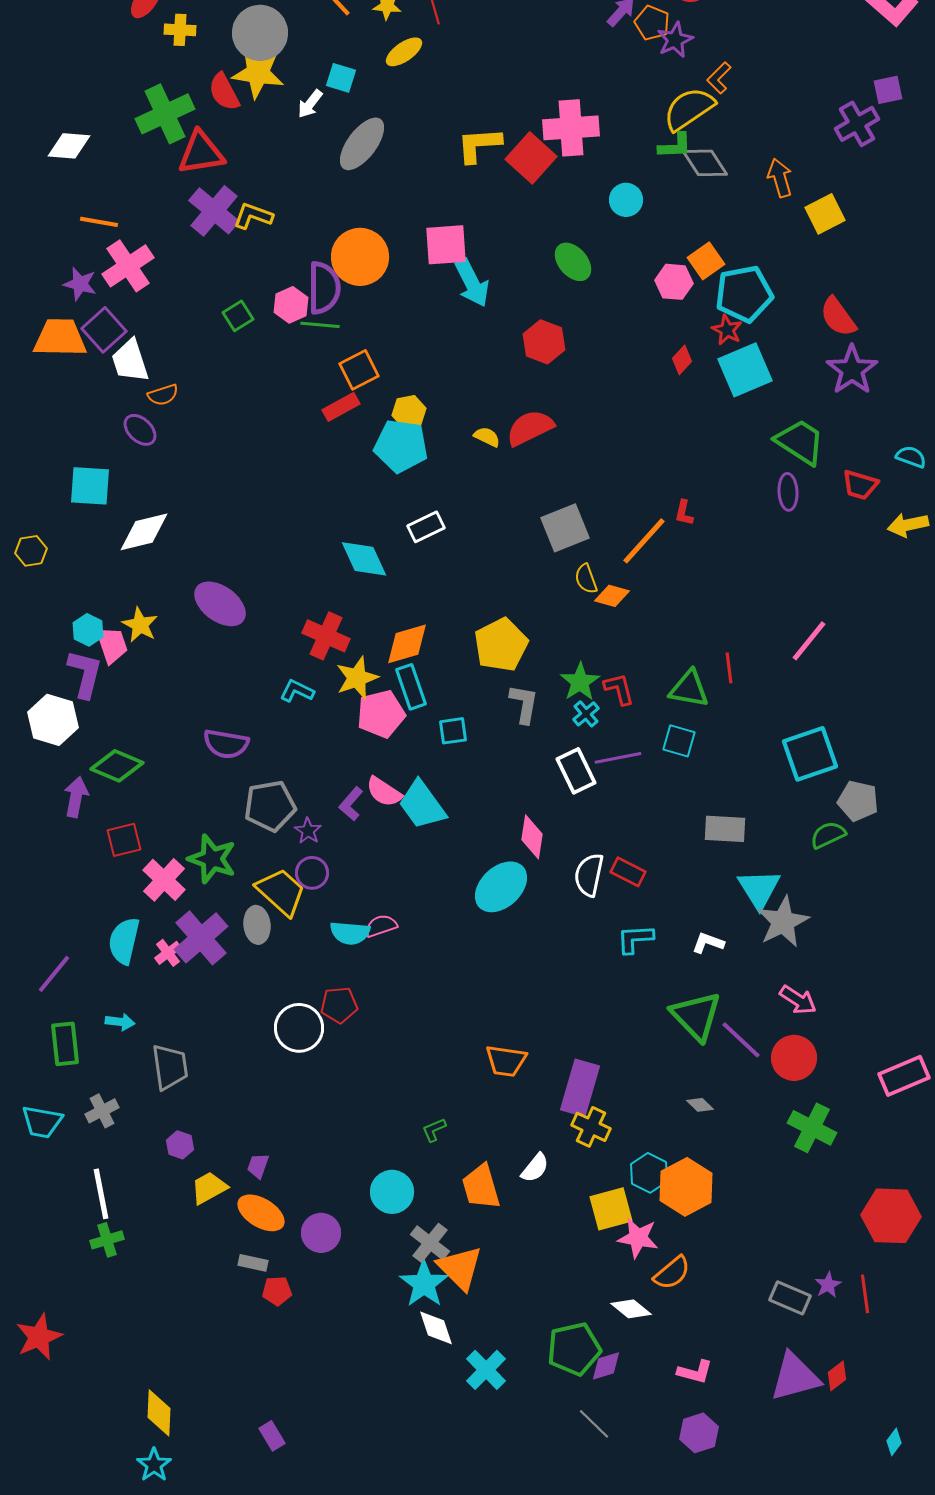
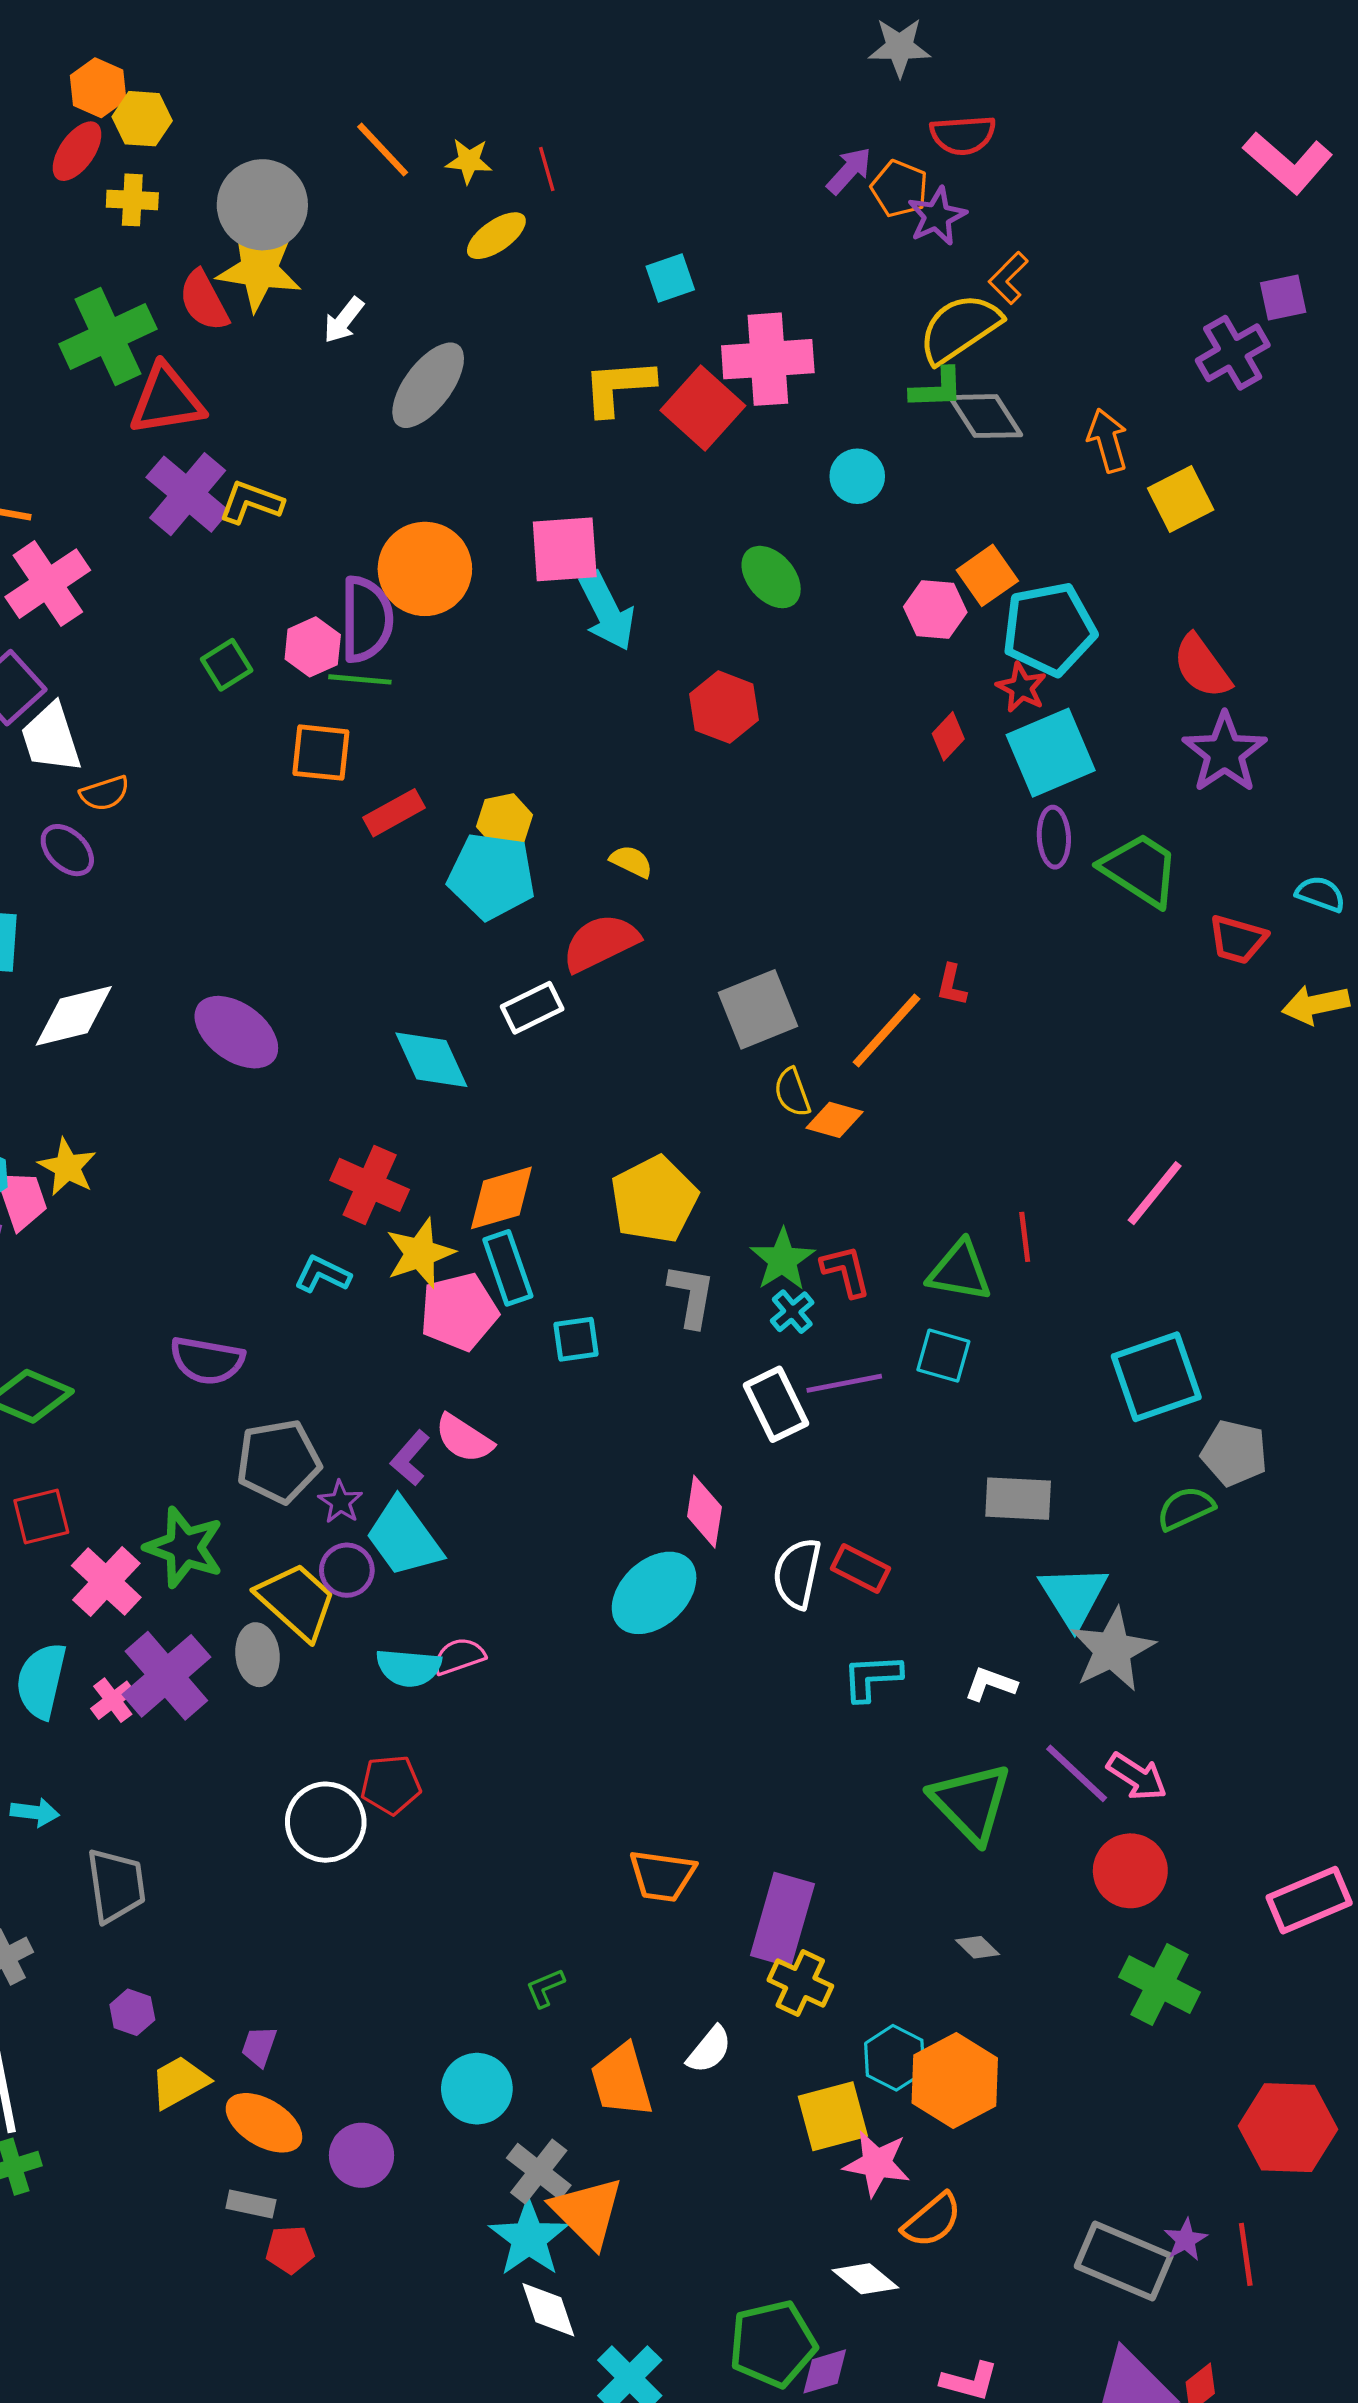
cyan square: (341, 78) -> (670, 278), moved, turned -36
orange square: (359, 370) -> (321, 753), moved, turned 33
red semicircle: (530, 428) -> (600, 943), moved
purple ellipse: (788, 492) -> (1054, 837), moved
purple ellipse: (220, 604) -> (236, 1032), moved
cyan trapezoid: (422, 805) -> (404, 1538), moved
purple line: (741, 1040) -> (1077, 1773), moved
gray rectangle: (790, 1298) -> (1124, 2261), size x1.4

